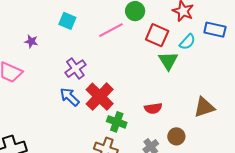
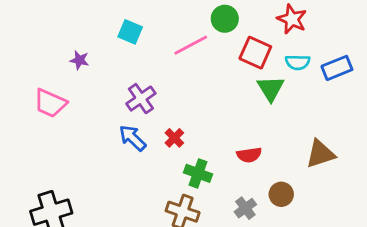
blue rectangle: (215, 30) -> (337, 68), moved, turned -35
cyan semicircle: (187, 42) -> (298, 62), turned 48
red cross: (100, 97) -> (174, 138), size x0.5

